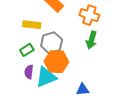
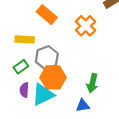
orange cross: (89, 15) -> (86, 26), turned 30
green arrow: (91, 40) -> (92, 83), moved

